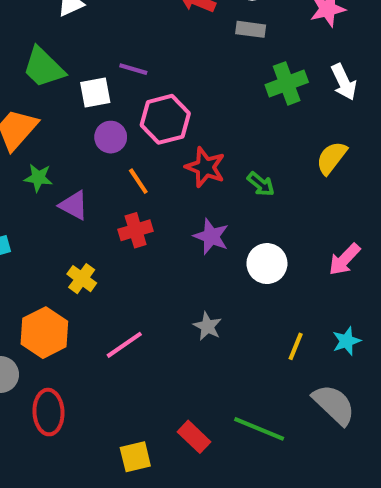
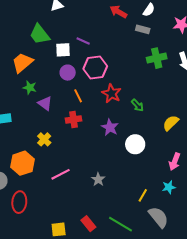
yellow semicircle: (332, 158) -> (171, 123), moved
pink arrow: (344, 259) -> (175, 162), moved, turned -30
gray star: (207, 326) -> (98, 179), moved
yellow line: (296, 346) -> (143, 195), moved

